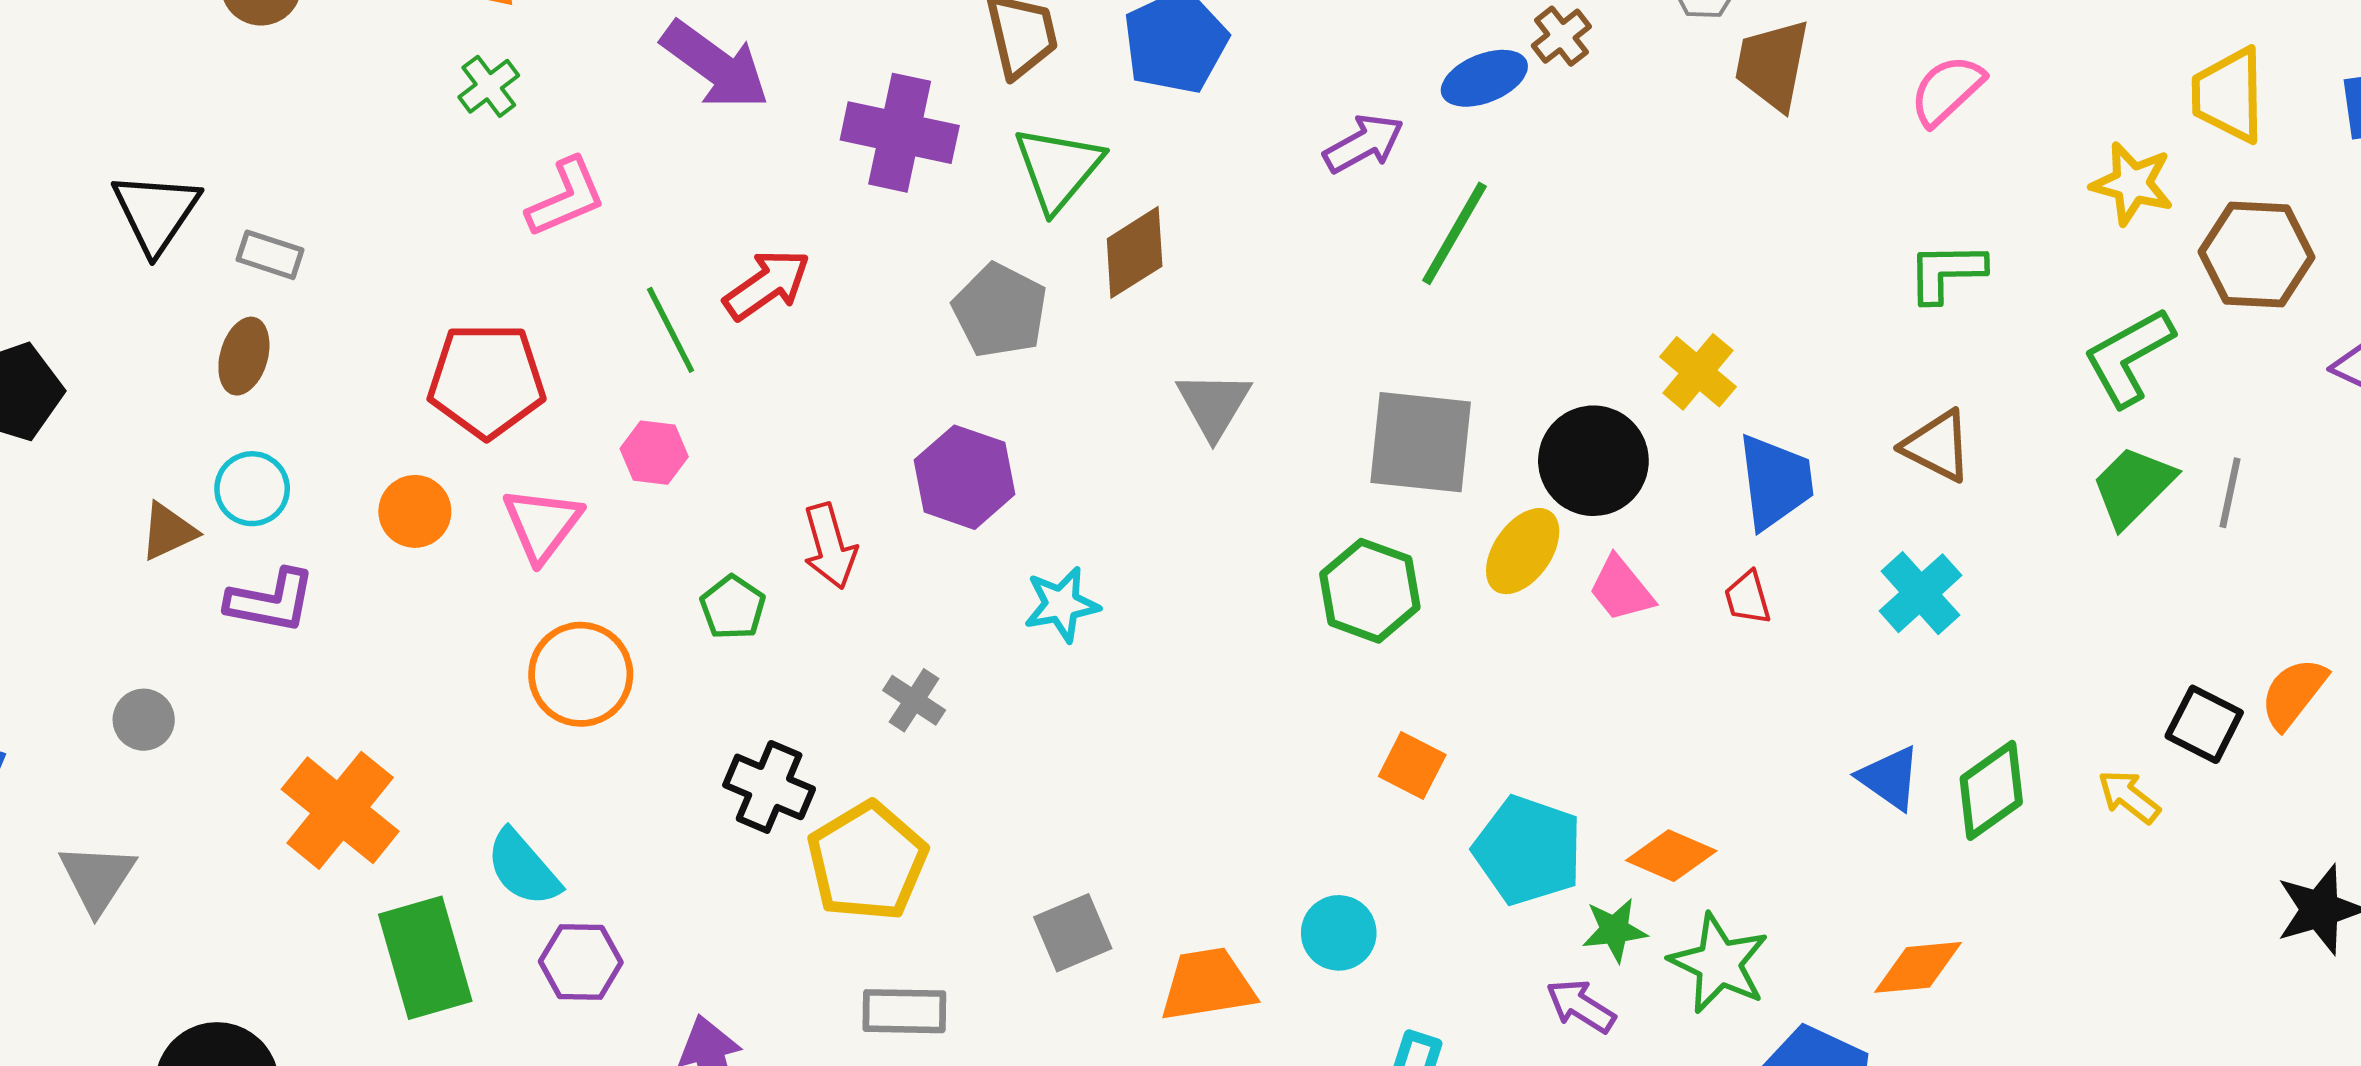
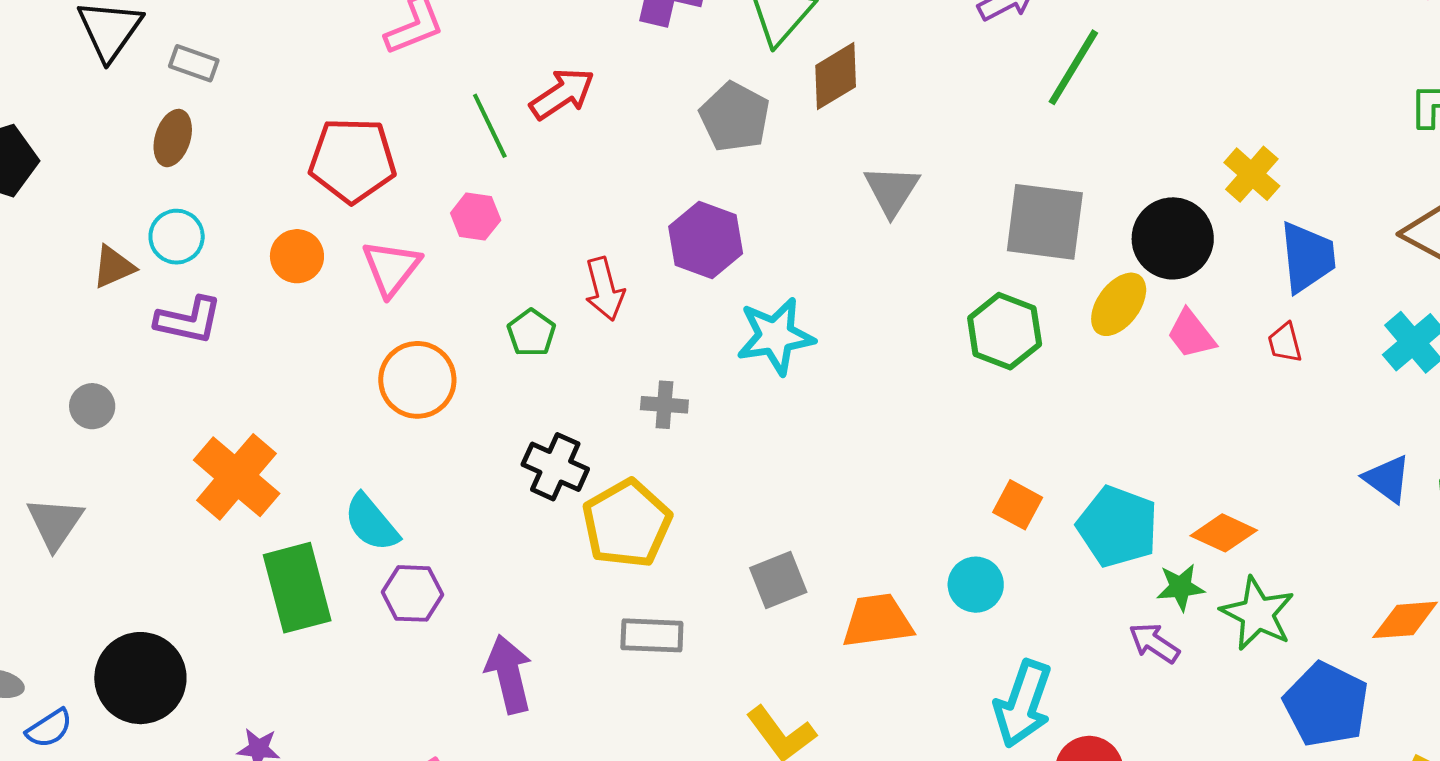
cyan star: (1062, 604) -> (775, 336), size x1.4
gray cross: (914, 700) -> (664, 405), turned -30
orange square: (1412, 765) -> (1018, 505), moved

